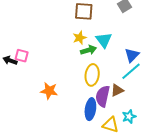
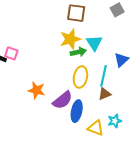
yellow star: (80, 38) -> (70, 39), size x1.5
cyan line: (131, 71) -> (103, 76), moved, turned -40
purple semicircle: (103, 96) -> (63, 100), moved, turned -145

